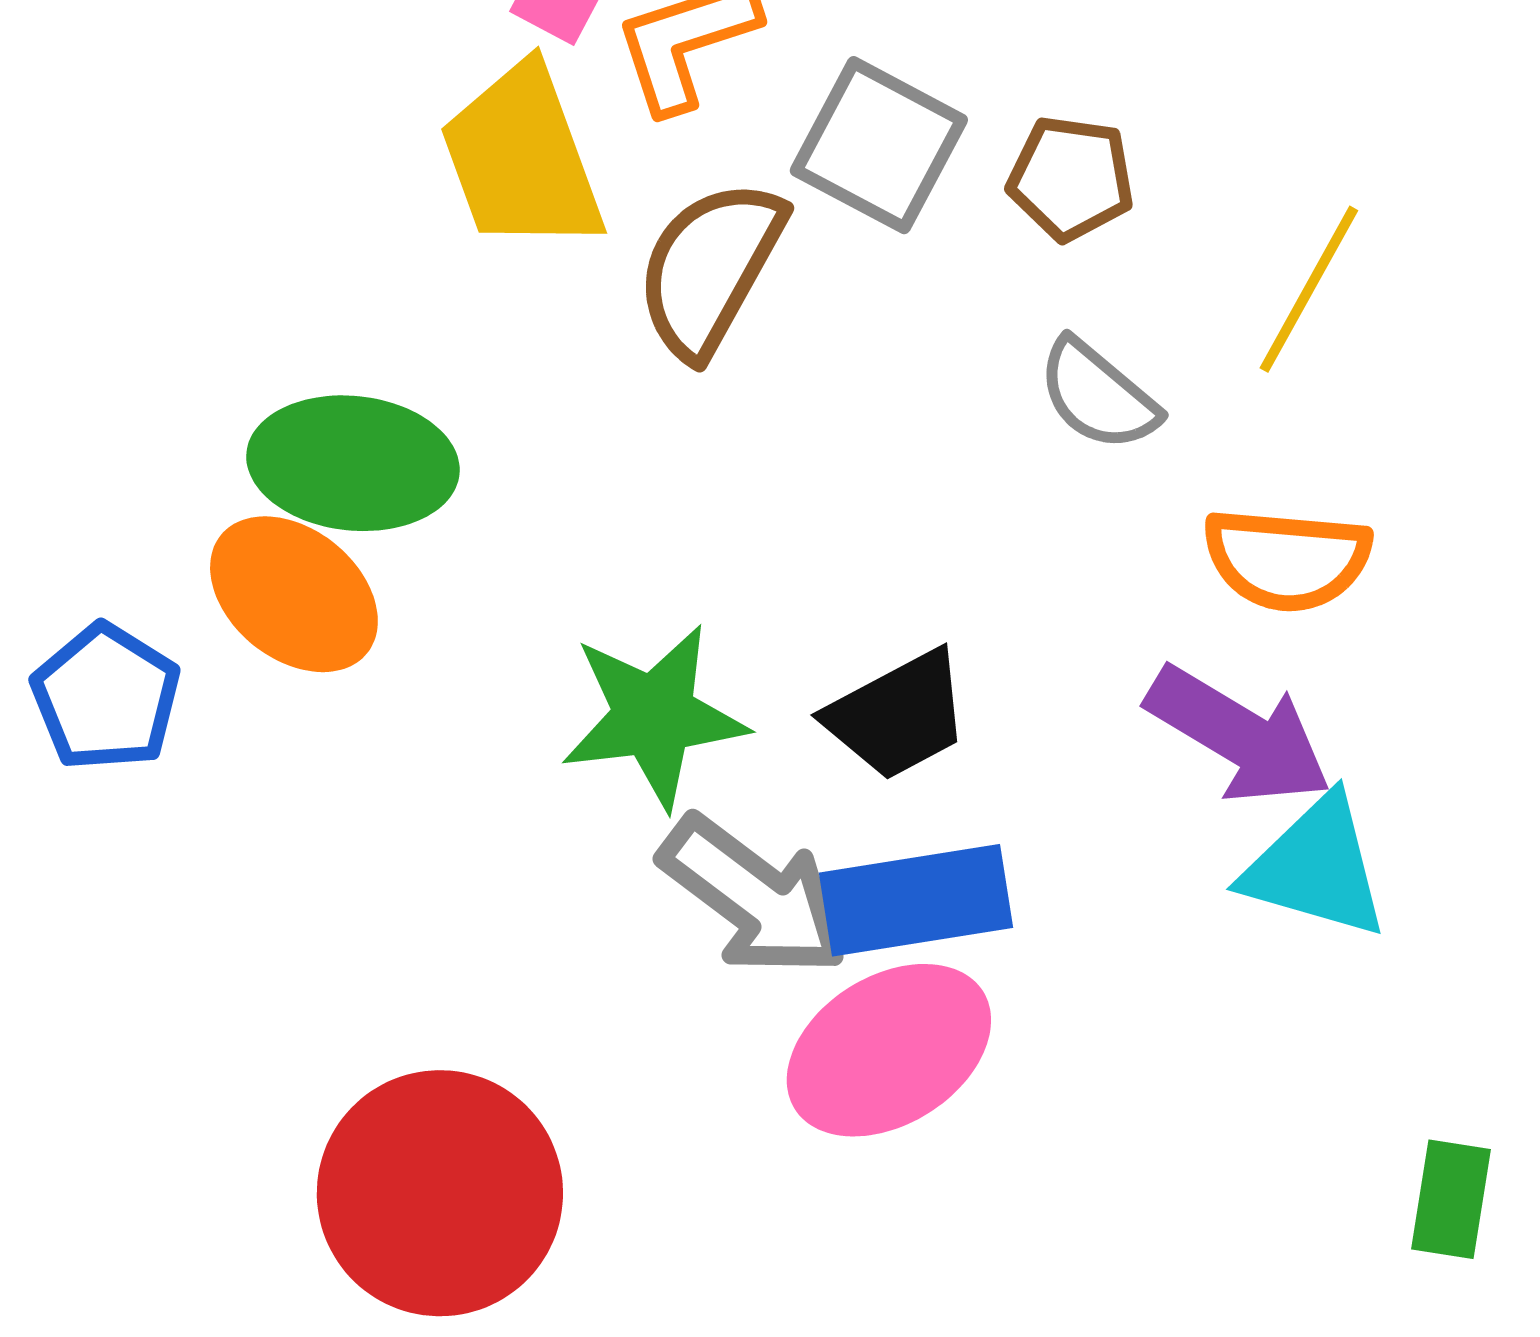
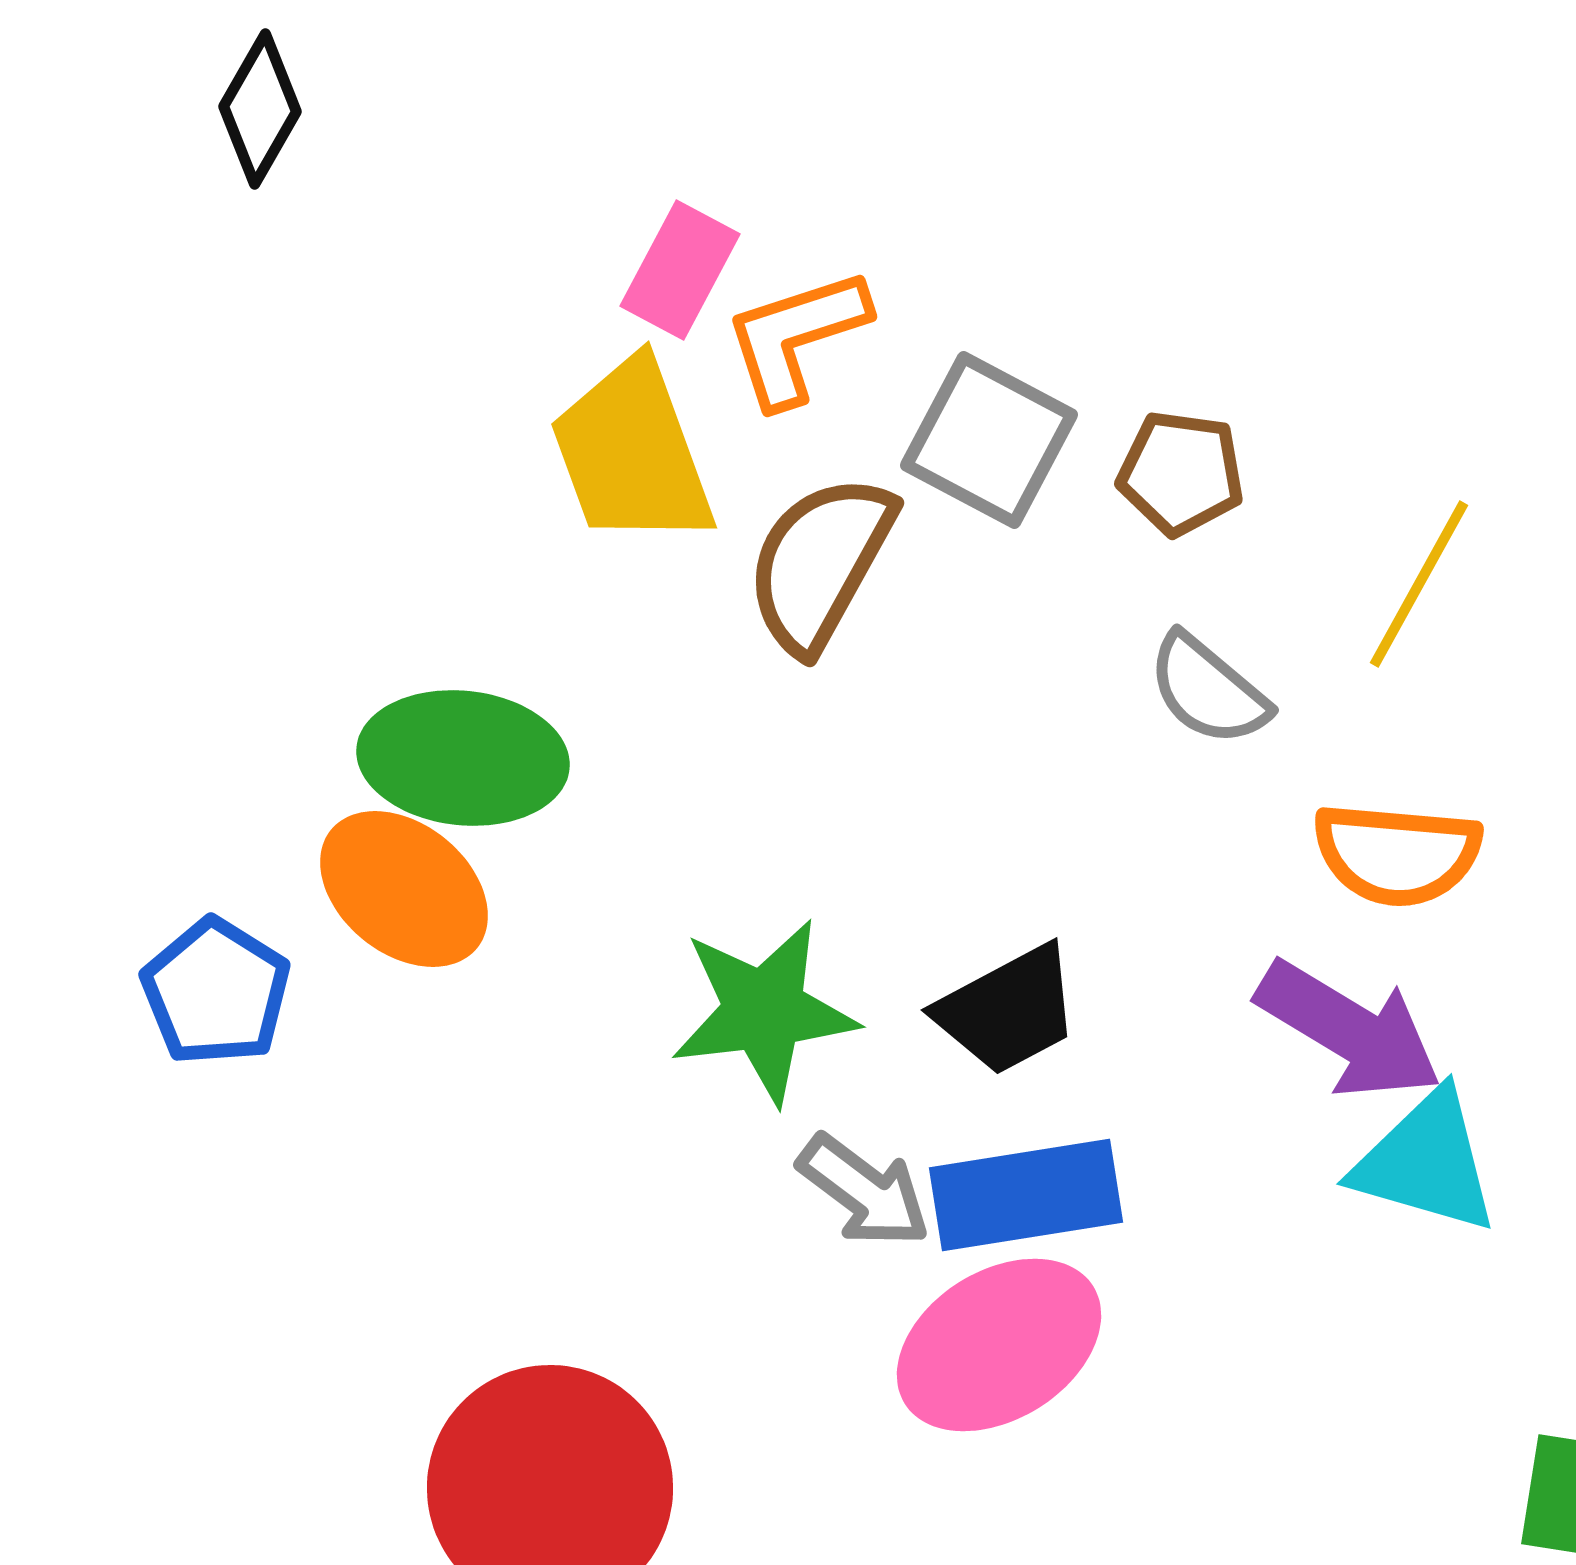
gray arrow: (754, 896) -> (864, 1191), size x0.7

